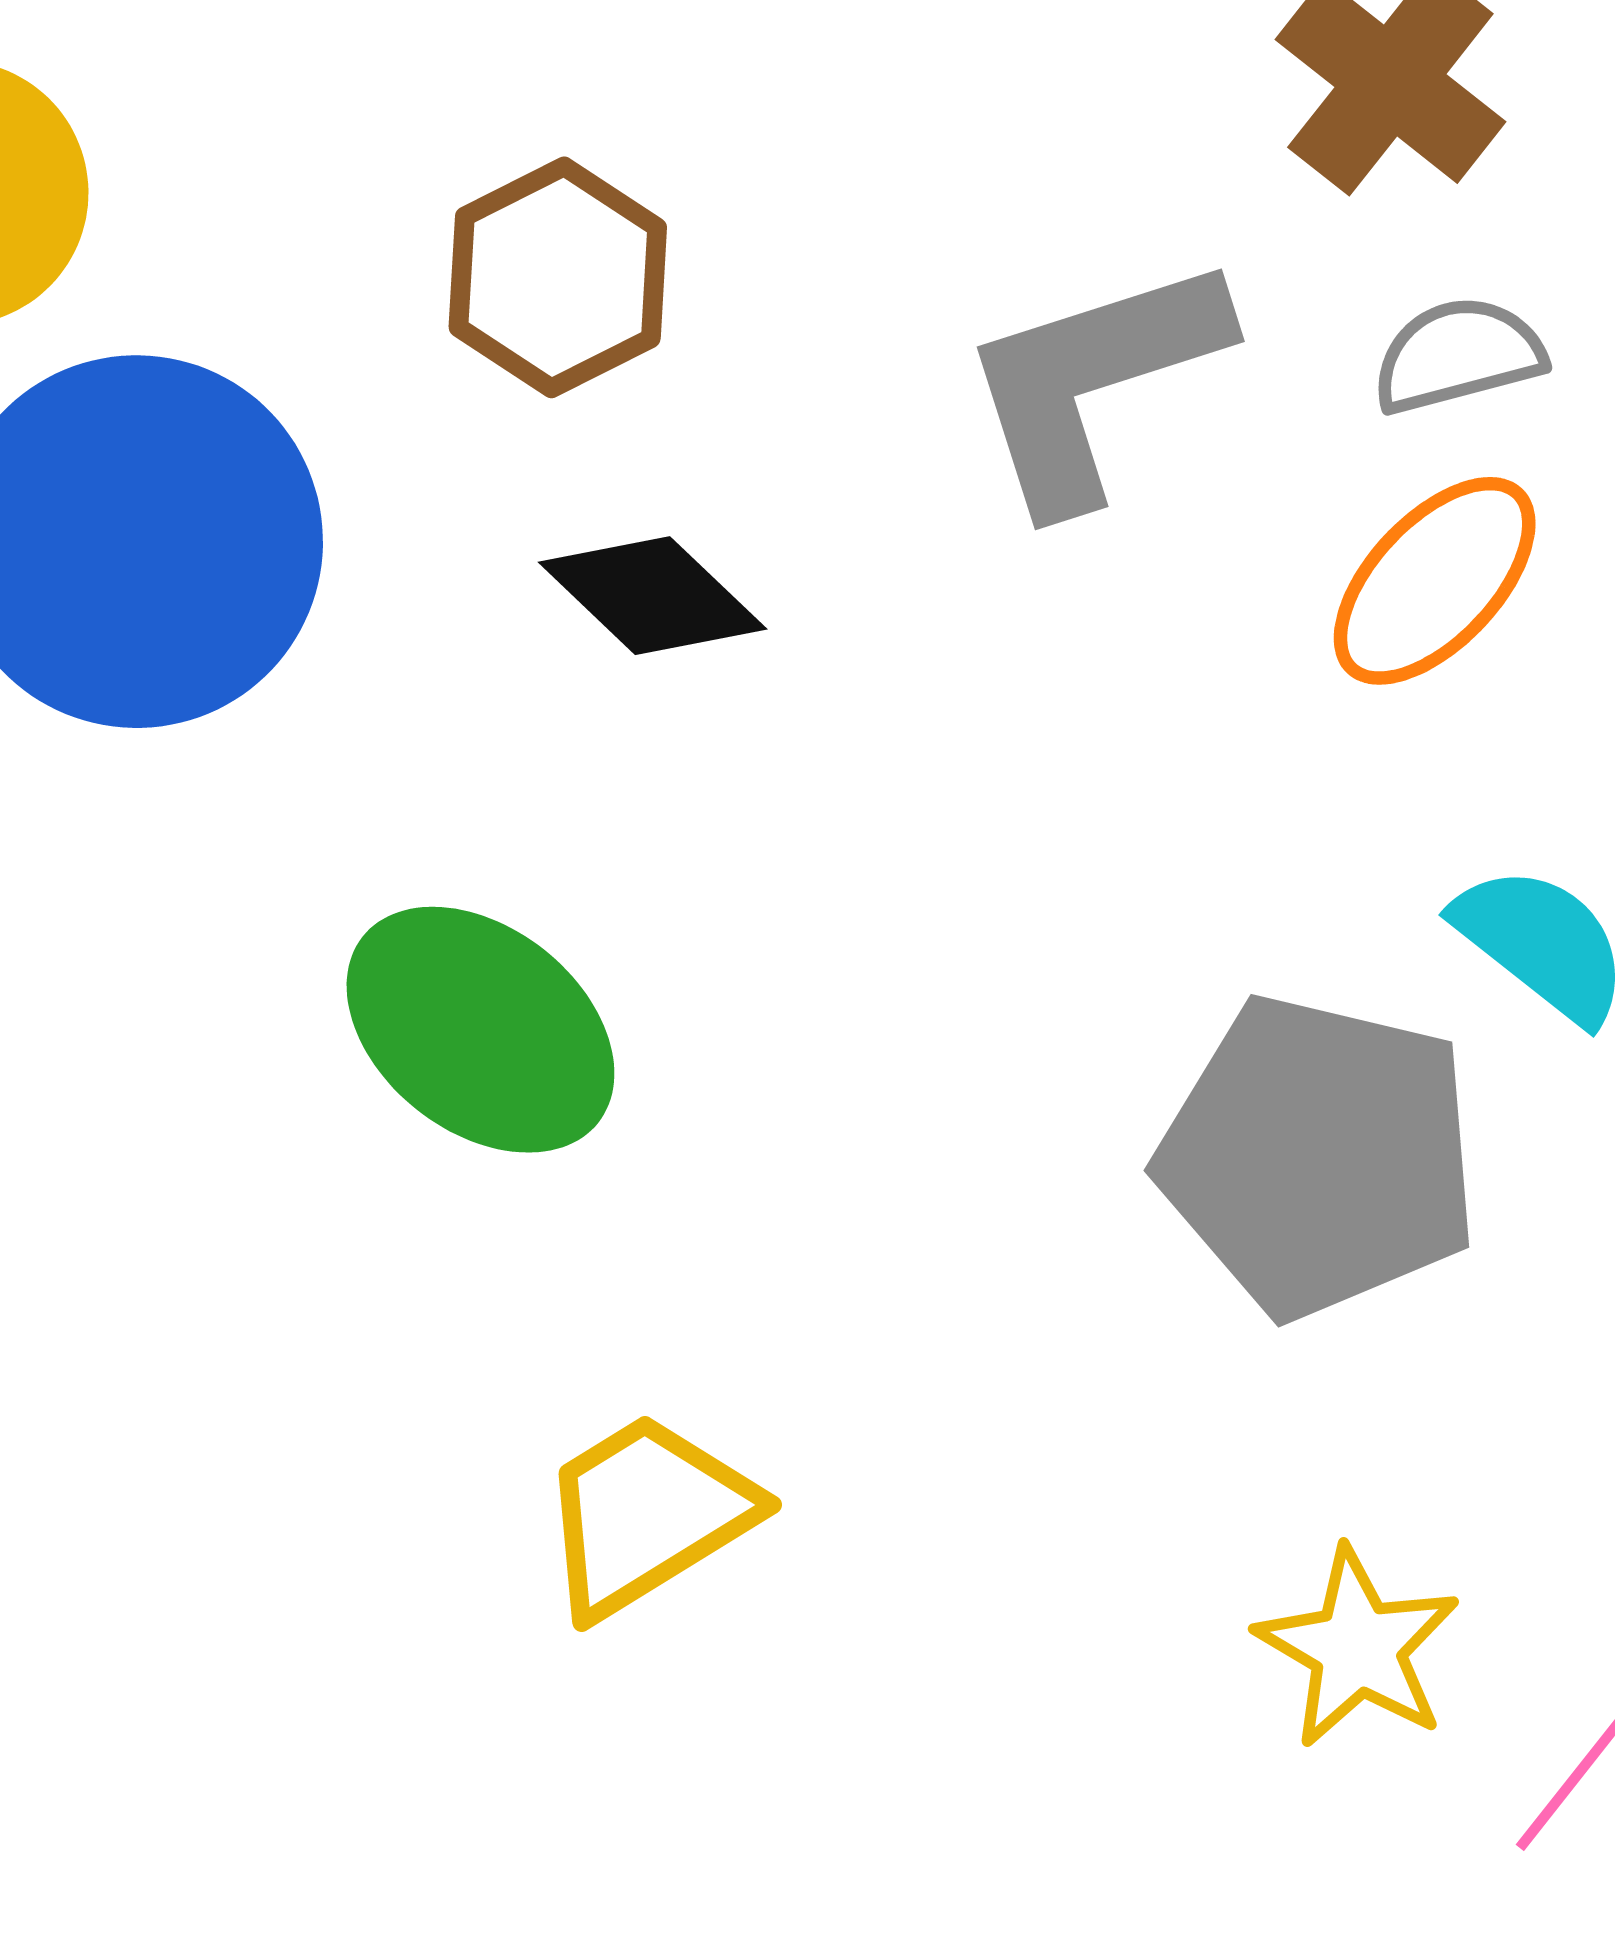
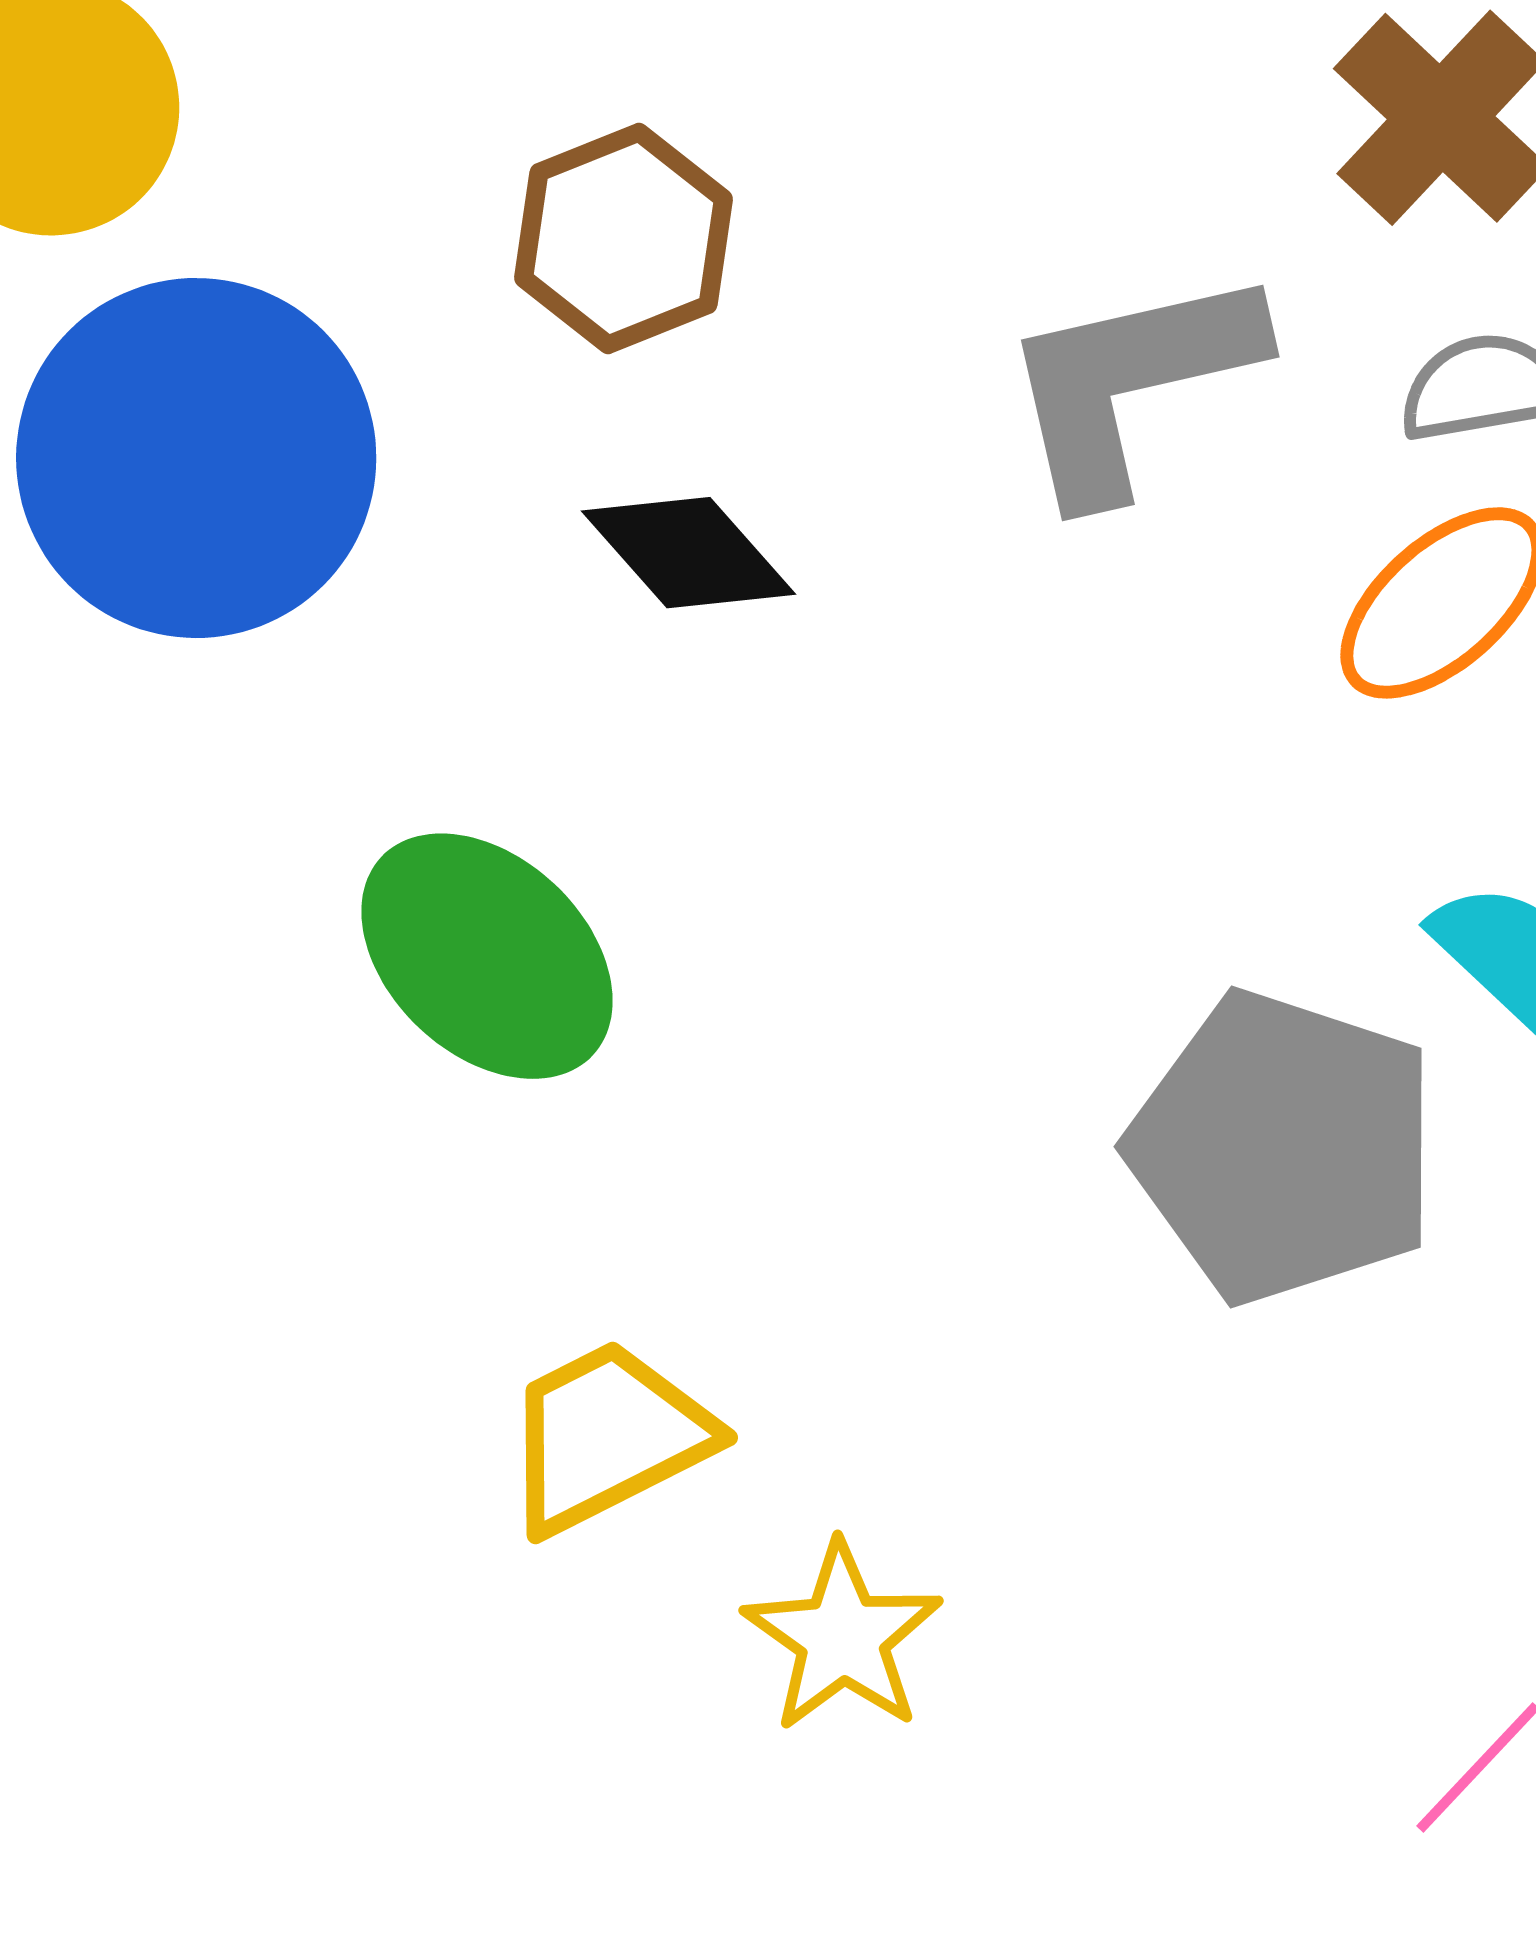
yellow star: (1358, 1648) -> (843, 1637), moved

